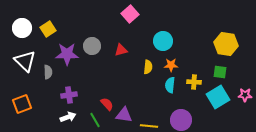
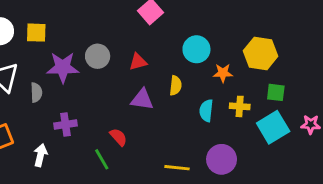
yellow square: (48, 29) -> (36, 33), turned 35
yellow hexagon: (226, 44) -> (261, 53), moved
orange star: (171, 65) -> (223, 73), moved
purple triangle: (124, 115) -> (142, 99), moved
white arrow: (68, 117) -> (40, 155), moved, turned -56

